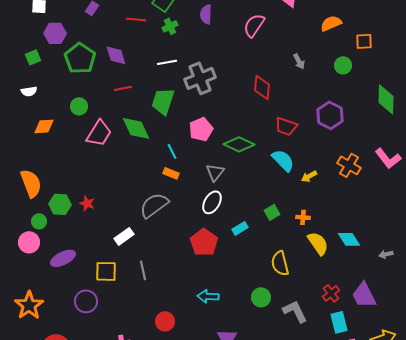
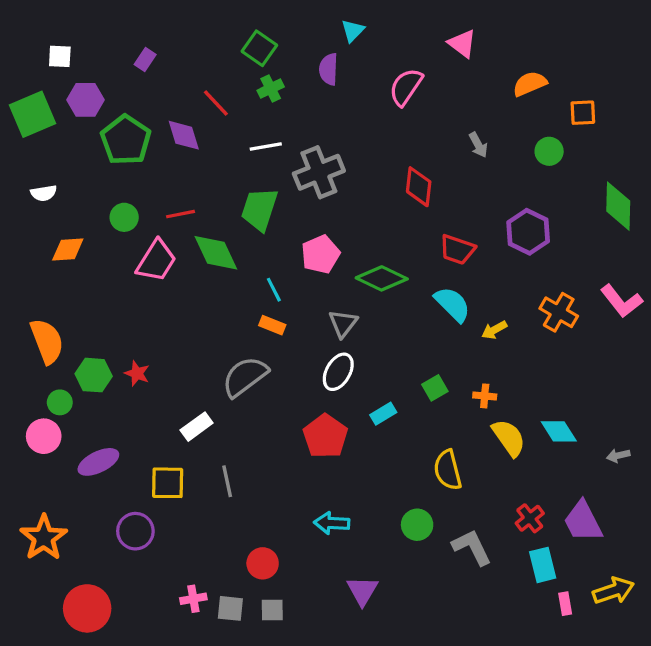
red line: (136, 19) -> (216, 103), moved, turned 42
green square: (33, 57) -> (32, 114), moved, size x1.8
red line: (123, 88) -> (180, 214), moved

